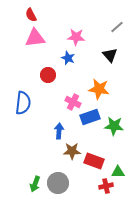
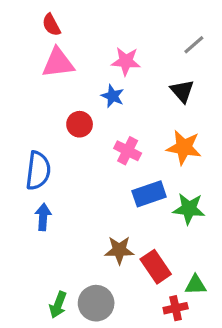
orange star: (99, 89) -> (184, 147), moved
pink cross: (73, 102) -> (128, 151), moved
blue arrow: (59, 131) -> (43, 217), moved
red rectangle: (94, 161) -> (156, 267), turned 36

